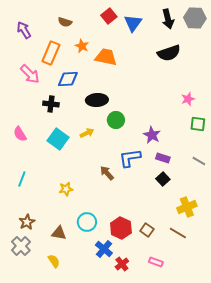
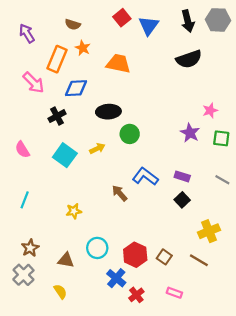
orange star: (82, 46) -> (83, 48), moved
black cross: (51, 104) -> (57, 116), turned -35
purple star: (152, 135) -> (190, 133), moved
blue L-shape: (130, 158) -> (145, 176), turned 45

